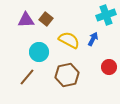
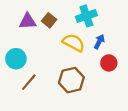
cyan cross: (106, 15) -> (86, 16), moved
cyan circle: (39, 52) -> (16, 59), moved
red circle: (109, 67) -> (109, 63), moved

